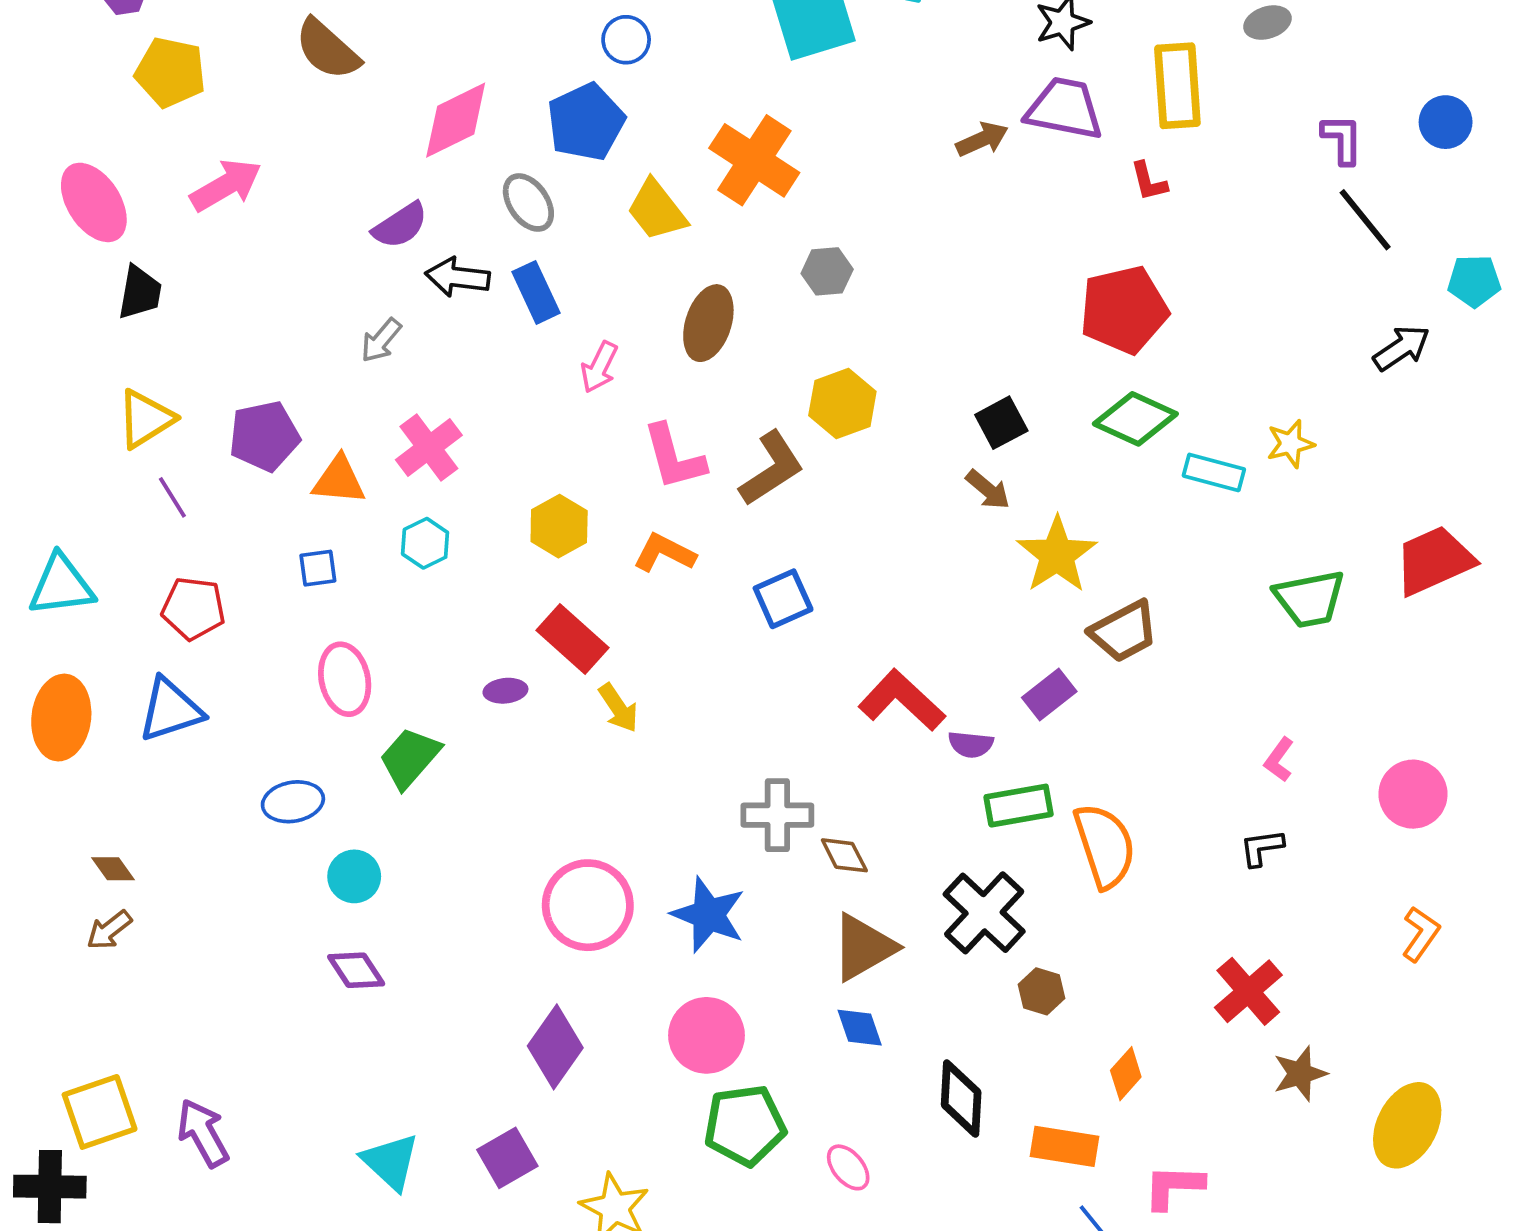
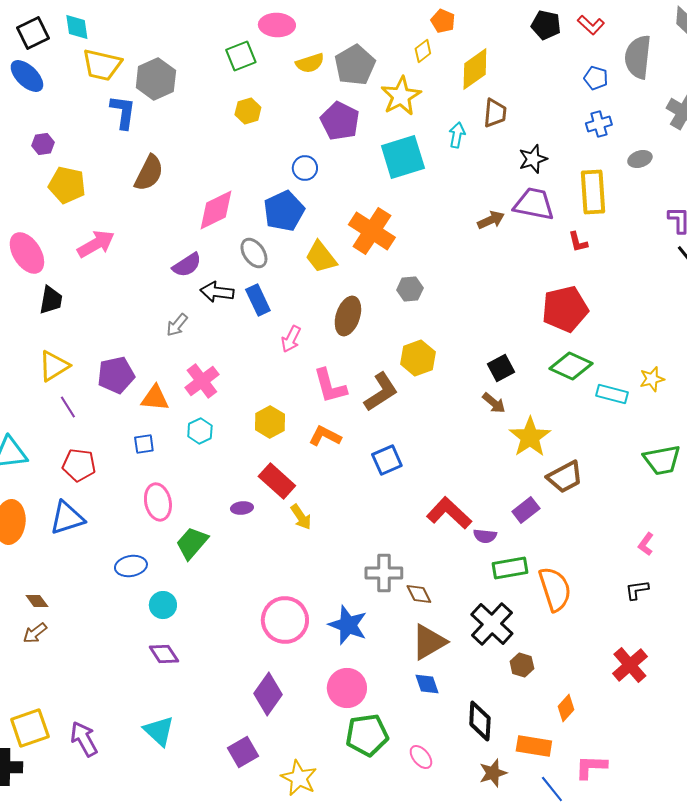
brown semicircle: (327, 49) -> (149, 173), turned -105
brown star: (1300, 1074) -> (493, 773), moved
cyan triangle: (391, 1162) -> (159, 731), moved

